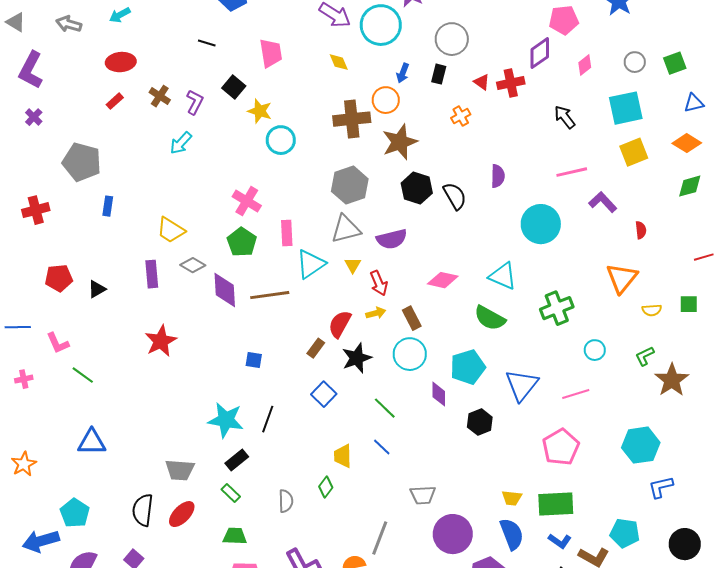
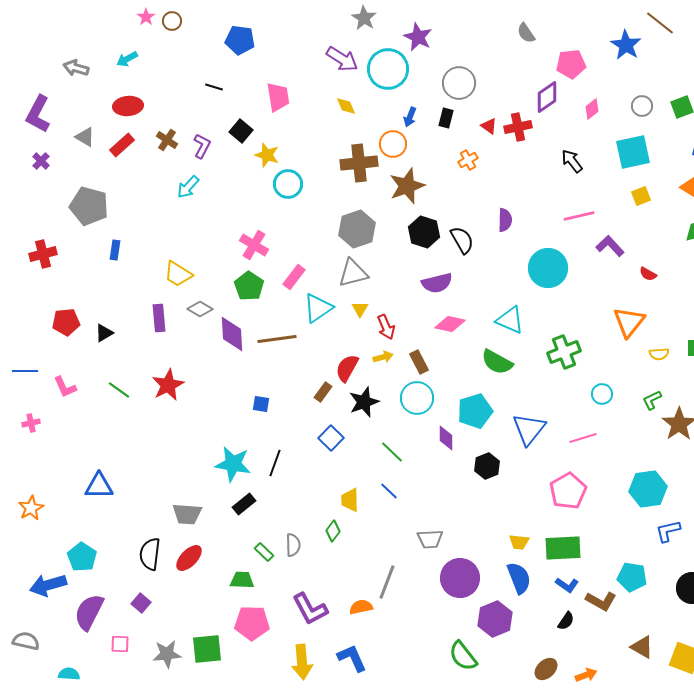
gray triangle: (16, 22) -> (85, 137), moved
red rectangle: (115, 101) -> (122, 145), size x1.4
yellow square: (634, 152) -> (641, 196), size x0.7
red semicircle: (641, 230) -> (648, 274), turned 126
pink rectangle: (287, 233) -> (294, 277), turned 40
purple semicircle: (392, 239) -> (437, 283), moved
green line: (83, 375) -> (119, 390), moved
green rectangle: (231, 493) -> (264, 552), moved

